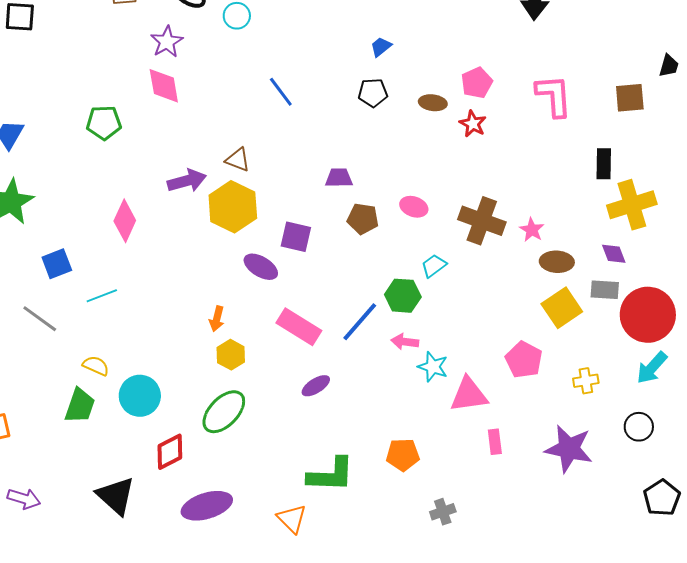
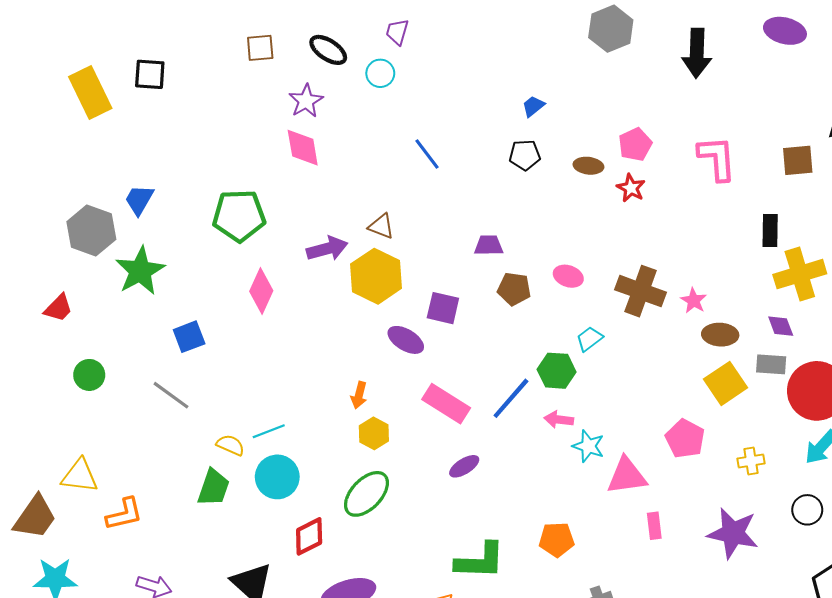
green pentagon: (104, 123) -> (239, 216), moved, size x1.4
cyan line: (102, 296) -> (269, 431), moved

